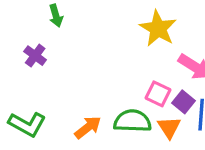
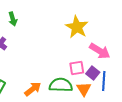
pink square: (158, 94) -> (77, 68), turned -35

